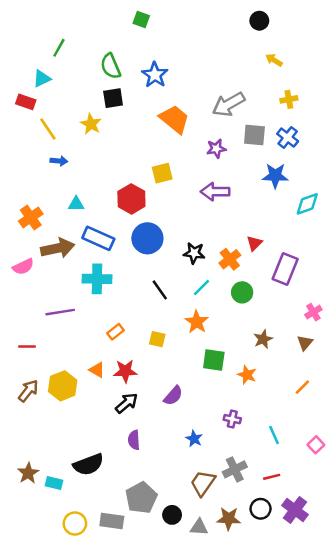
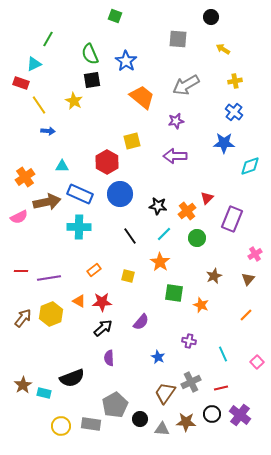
gray square: (254, 135) -> (178, 39), moved
purple line: (60, 312) -> (49, 278), moved
red line: (27, 346) -> (21, 271), moved

